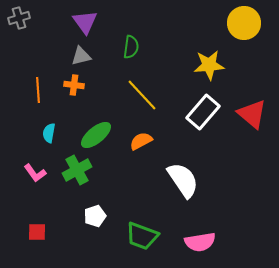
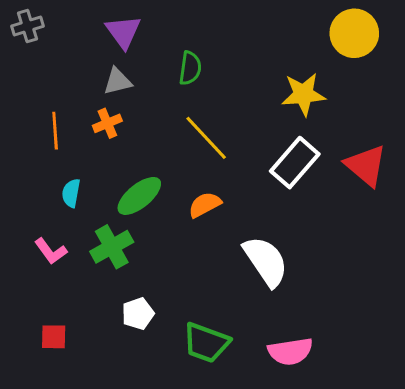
orange cross: (74, 85) -> (107, 123), turned -30

